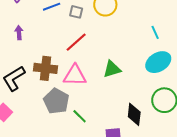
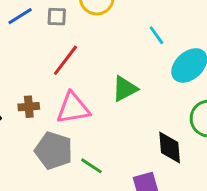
cyan line: (155, 32) -> (156, 35), moved
brown cross: (45, 68) -> (29, 107), size x0.6

